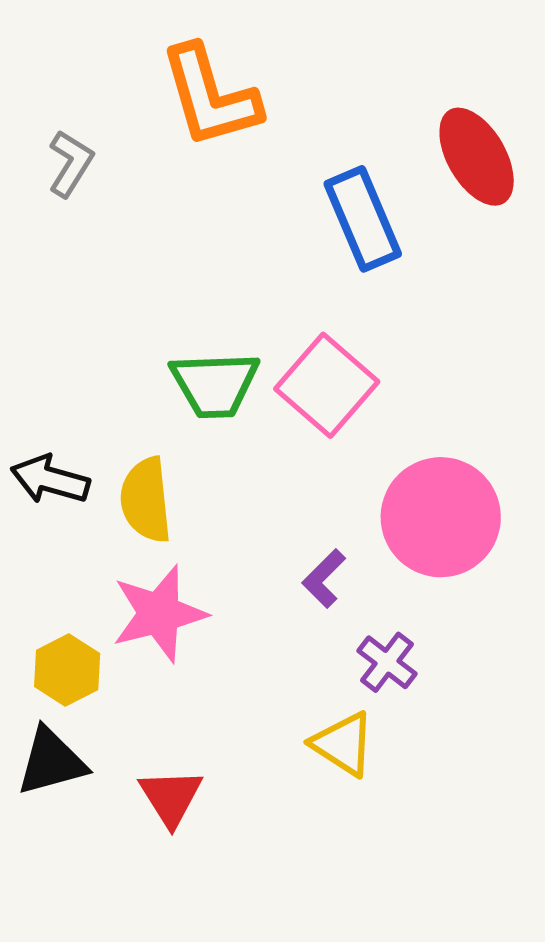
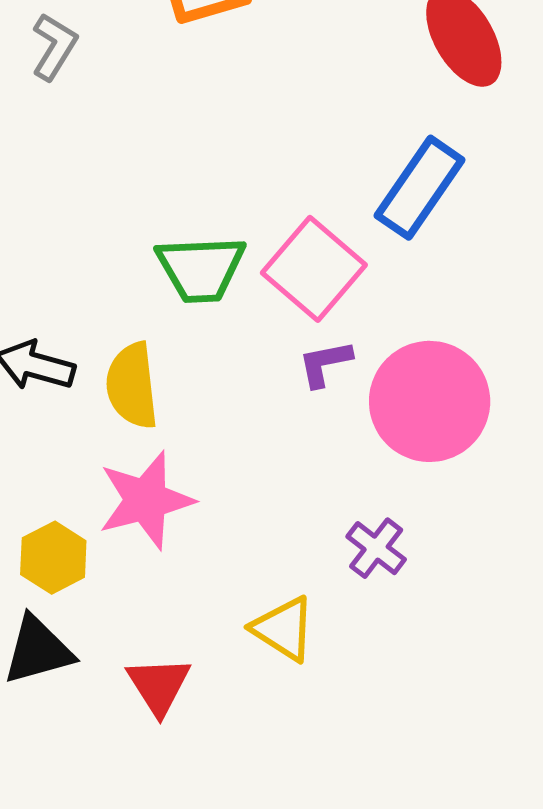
blue rectangle: (363, 219) -> (420, 188), moved, turned 58
purple L-shape: (324, 579) -> (325, 363), moved, turned 34
yellow triangle: (343, 744) -> (284, 629), moved

